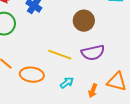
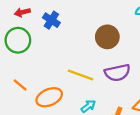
orange ellipse: (32, 75) -> (49, 97), turned -30

